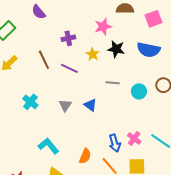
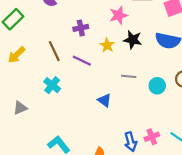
cyan cross: (30, 102) -> (52, 85), moved
gray triangle: (65, 105) -> (20, 108), moved, turned 32
pink cross: (134, 138) -> (152, 137), turned 32

